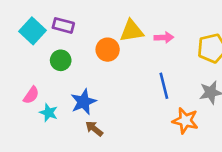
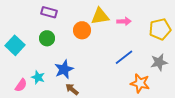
cyan square: (33, 31) -> (15, 45), moved
blue line: (164, 86) -> (124, 57), turned 66
pink semicircle: (31, 95) -> (21, 85), moved

